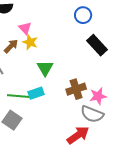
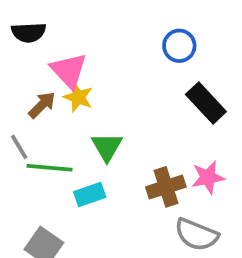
pink triangle: (25, 28) -> (69, 71), size x1.5
green line: (19, 96) -> (50, 168), moved
pink star: (98, 96) -> (208, 177), moved

